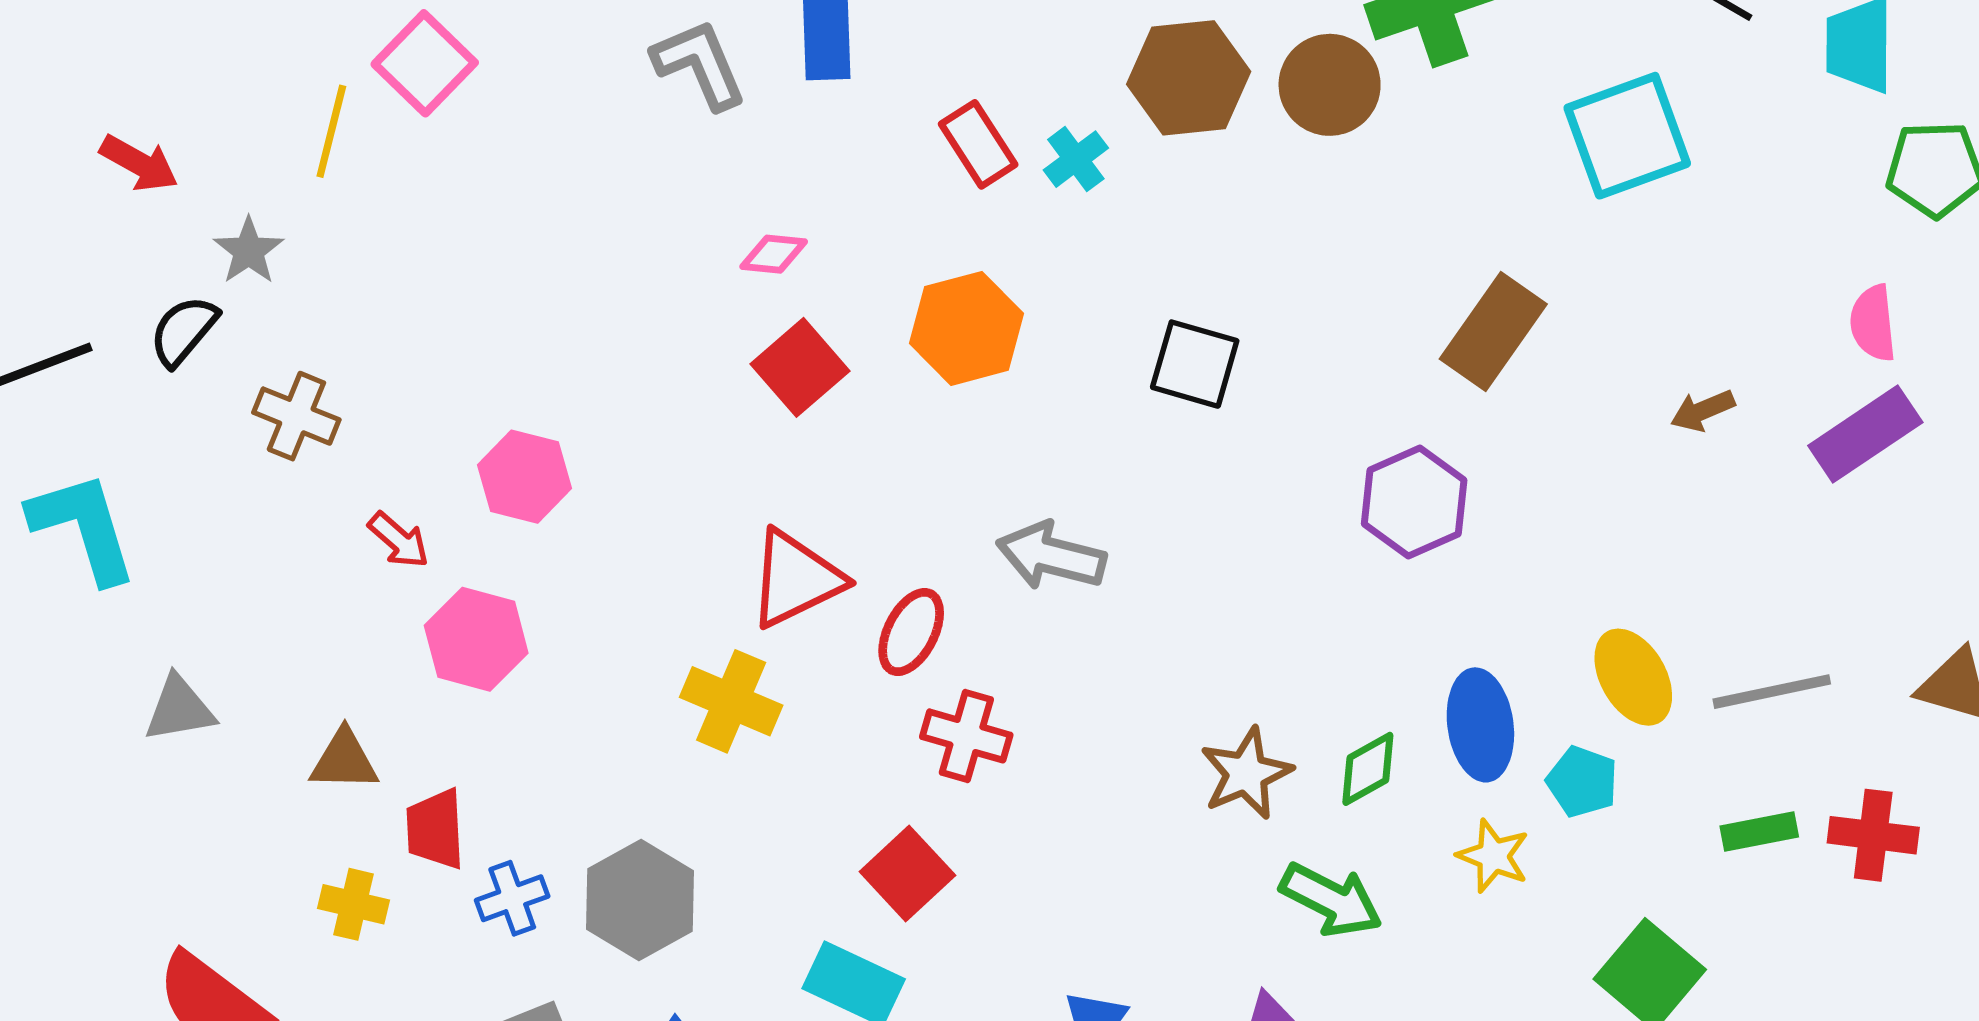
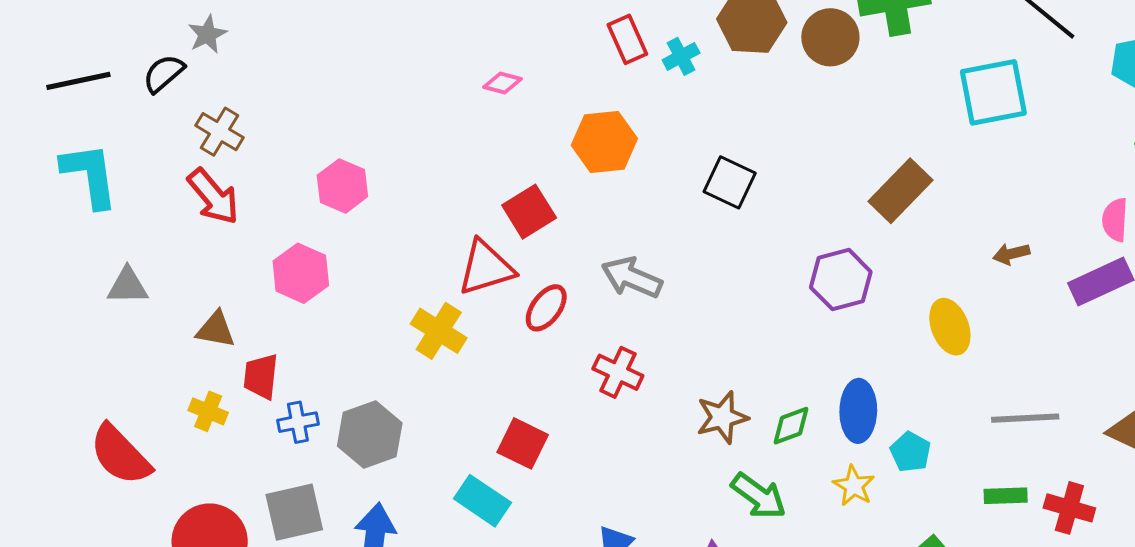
red square: (800, 367) -> (529, 212), moved
red arrow: (399, 540) -> (213, 196), moved, size x1.6
yellow ellipse: (1633, 677) -> (950, 327), moved
red cross: (966, 736) -> (618, 372), moved
red square: (907, 874) -> (523, 443), turned -30

